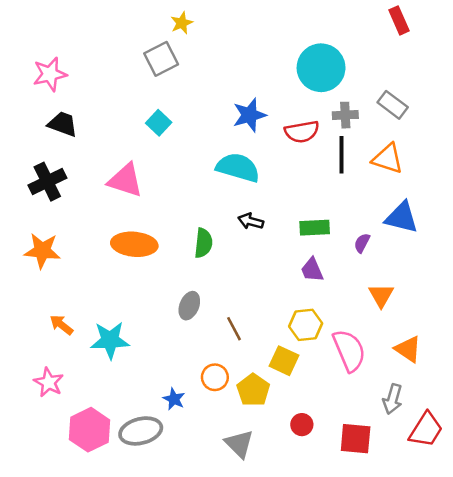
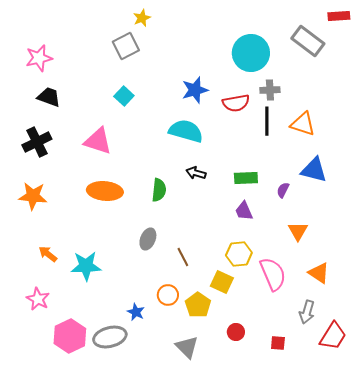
red rectangle: (399, 20) -> (339, 16), moved, turned -70
gray rectangle: (393, 105) -> (308, 41), moved, size x1.4
red square: (356, 439) -> (278, 343), size x0.6

